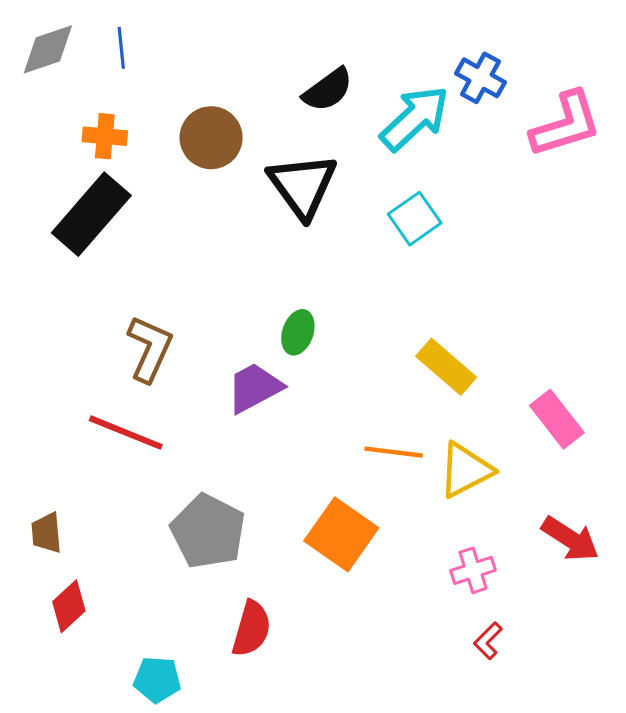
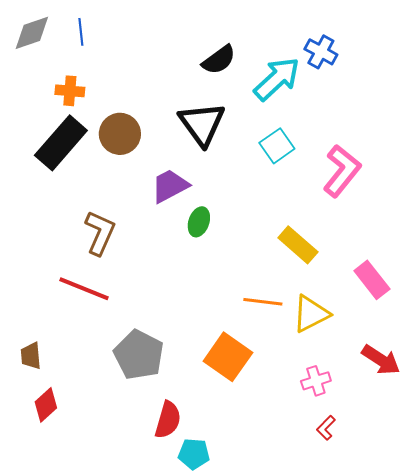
pink L-shape: (566, 124) -> (342, 171), moved, turned -34
brown circle: (211, 138) -> (120, 134), moved
purple trapezoid: (254, 388) -> (170, 186), moved
cyan pentagon: (157, 680) -> (194, 454), moved

